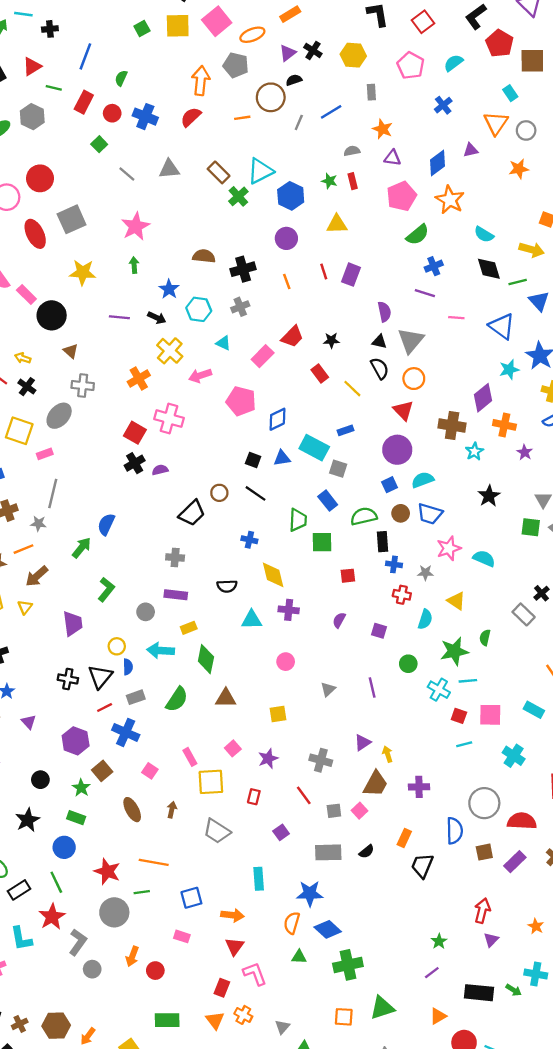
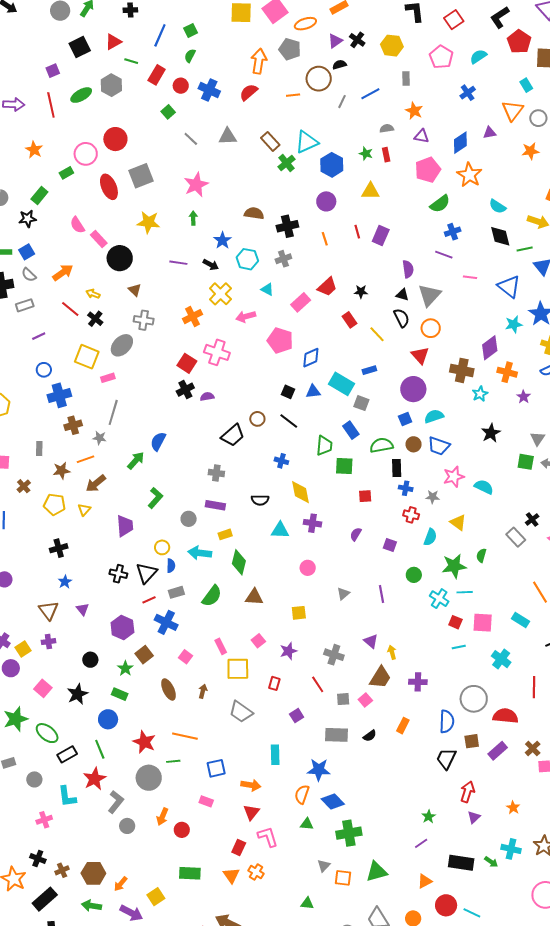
green square: (142, 28) -> (191, 30), moved
purple triangle: (363, 743) -> (371, 641), turned -49
black trapezoid: (422, 866) -> (446, 759), moved
gray triangle: (282, 1027) -> (324, 866), moved

